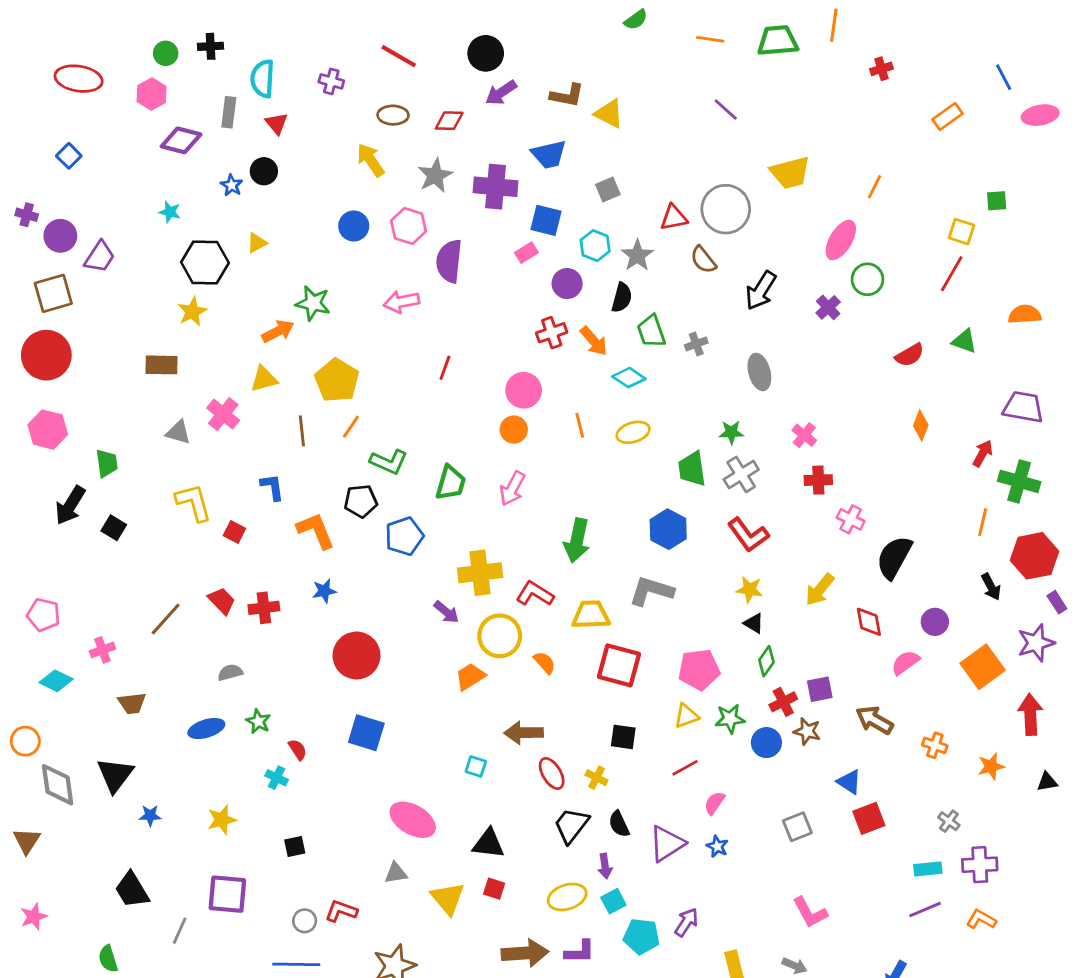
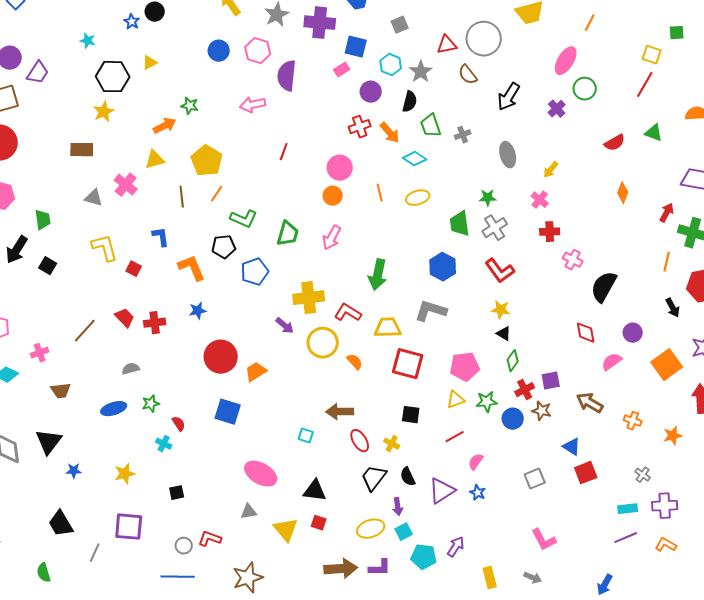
green star: (313, 303) -> (190, 106), size x0.7
yellow arrow: (820, 590) -> (551, 170), moved, size x0.7
orange trapezoid: (470, 677) -> (256, 372), moved
green star: (258, 721) -> (151, 404), turned 30

